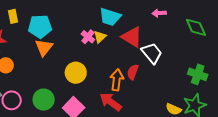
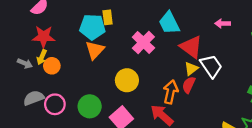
yellow rectangle: (13, 16) -> (108, 17), moved
cyan trapezoid: (110, 17) -> (169, 23), turned 40
pink cross: (88, 37) -> (143, 42), size x1.5
yellow triangle: (100, 37) -> (191, 69), moved

